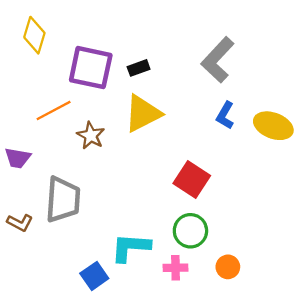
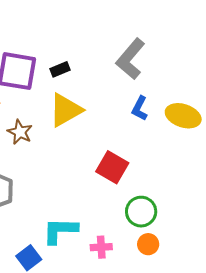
green circle: (190, 231) -> (141, 212), moved

